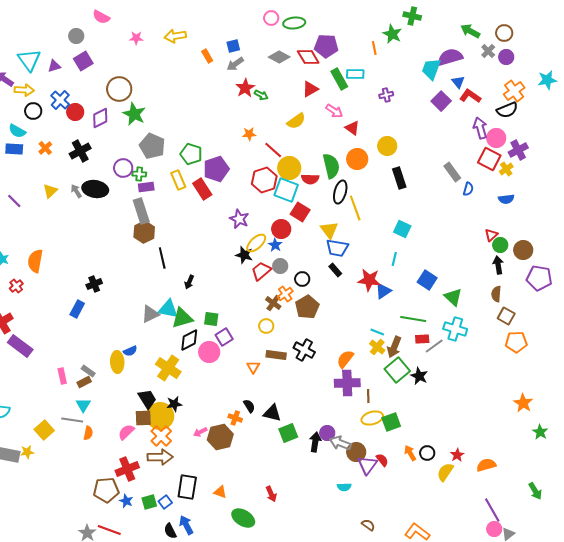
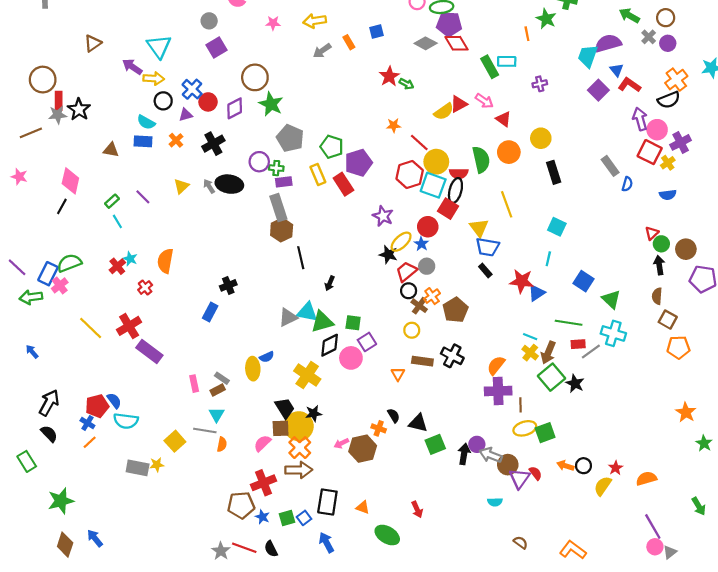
purple pentagon: (326, 46) -> (449, 24), moved
gray arrow: (235, 64) -> (322, 51), moved
purple triangle: (54, 66) -> (186, 115), moved
red triangle: (310, 89) -> (459, 104), moved
black ellipse: (340, 192) -> (455, 190), moved
black circle: (302, 279) -> (409, 291), moved
orange arrow: (410, 453) -> (565, 466), turned -42
black semicircle: (170, 531) -> (271, 549), moved

